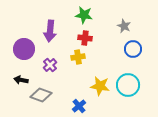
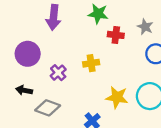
purple arrow: (50, 31) -> (53, 17), moved
red cross: (85, 38) -> (116, 35), moved

